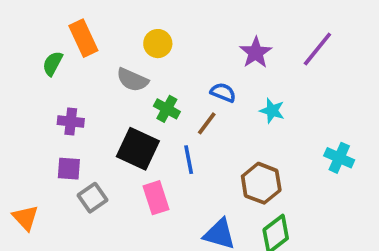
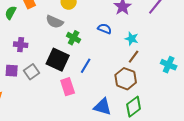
brown line: (207, 123) -> (134, 57), moved
blue line: (189, 160) -> (86, 66), turned 42
purple square: (69, 169) -> (12, 71), moved
gray square: (92, 198) -> (32, 72), moved

